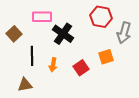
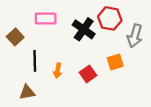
black cross: (63, 34) -> (84, 29), moved

